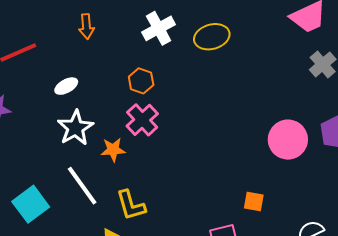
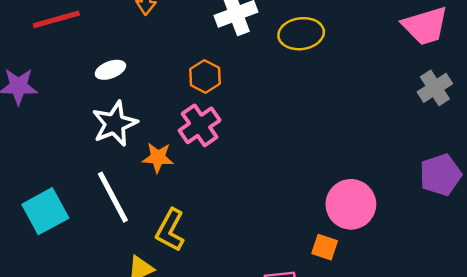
pink circle: (288, 140) -> (351, 204), moved
yellow L-shape: (131, 205) -> (170, 230), turned 36

